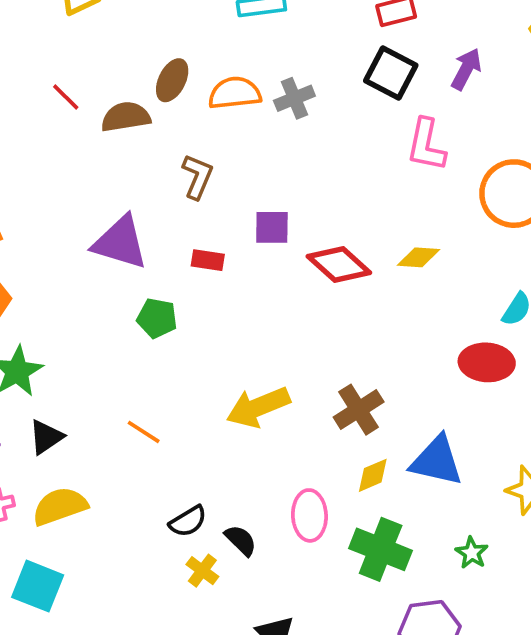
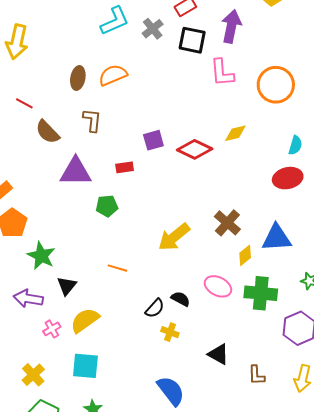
purple arrow: (466, 69) -> (231, 26), size x1.4
gray cross: (294, 98) -> (153, 29), moved
brown semicircle: (126, 117) -> (47, 132), moved, turned -108
brown L-shape: (197, 177) -> (92, 120), moved
pink ellipse: (309, 515) -> (218, 286), turned -44
black semicircle: (241, 540) -> (181, 299), moved

